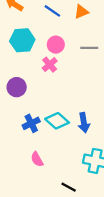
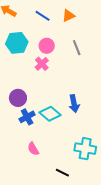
gray line: (89, 48) -> (77, 48), turned 70
purple circle: (17, 87) -> (18, 98), moved
blue arrow: (84, 123) -> (74, 104), moved

